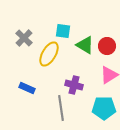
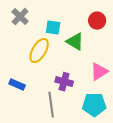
gray cross: (24, 38) -> (20, 17), moved
red circle: (107, 46) -> (97, 21), moved

